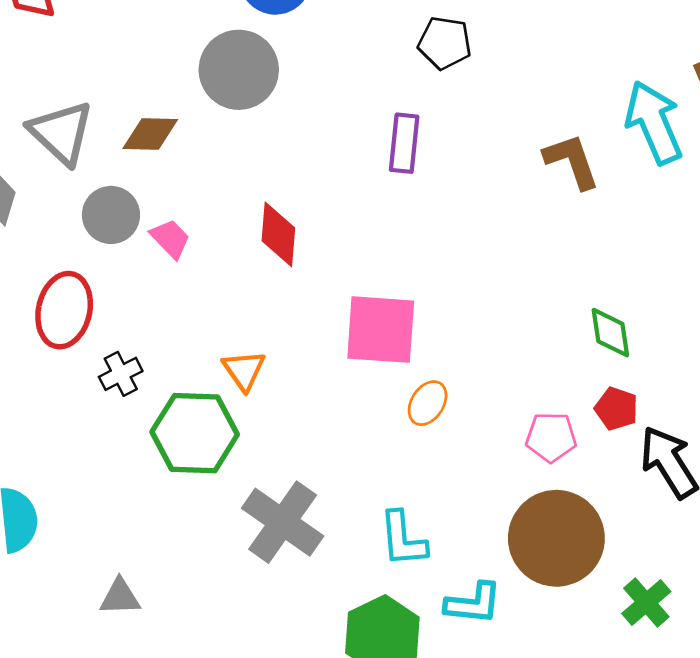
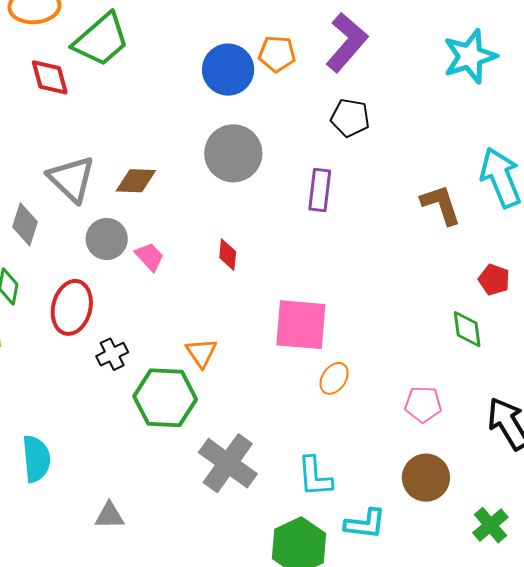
gray circle: (239, 70) -> (233, 153), moved
red diamond: (278, 234) -> (228, 255), size x0.7
red pentagon: (616, 409) -> (494, 280), moved
brown circle: (556, 538) -> (426, 478), size x0.7

